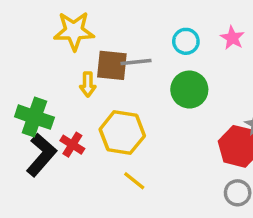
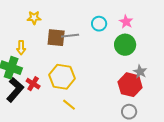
yellow star: (74, 31) -> (34, 18), size x0.6
yellow arrow: (88, 84) -> (21, 48), moved
green circle: (189, 90) -> (125, 45), moved

